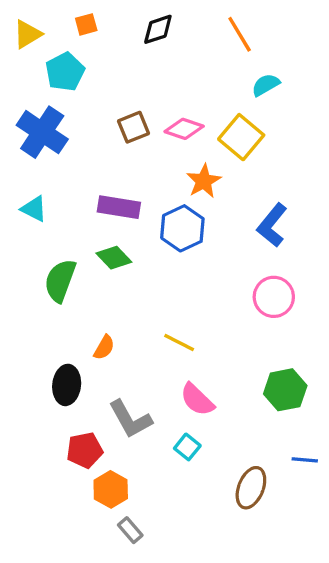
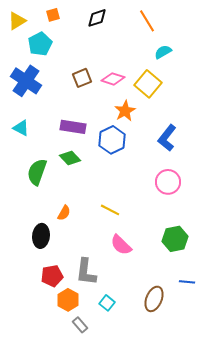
gray L-shape: (130, 419) -> (86, 272), moved, turned 36
cyan square: (187, 447) -> (107, 303), moved

